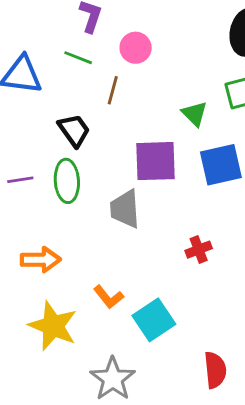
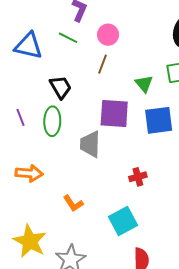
brown line: (113, 90) -> (102, 64), moved
purple line: (20, 180) -> (20, 117), turned 72
cyan square: (154, 320) -> (123, 221), moved
yellow star: (53, 326) -> (30, 241), moved

